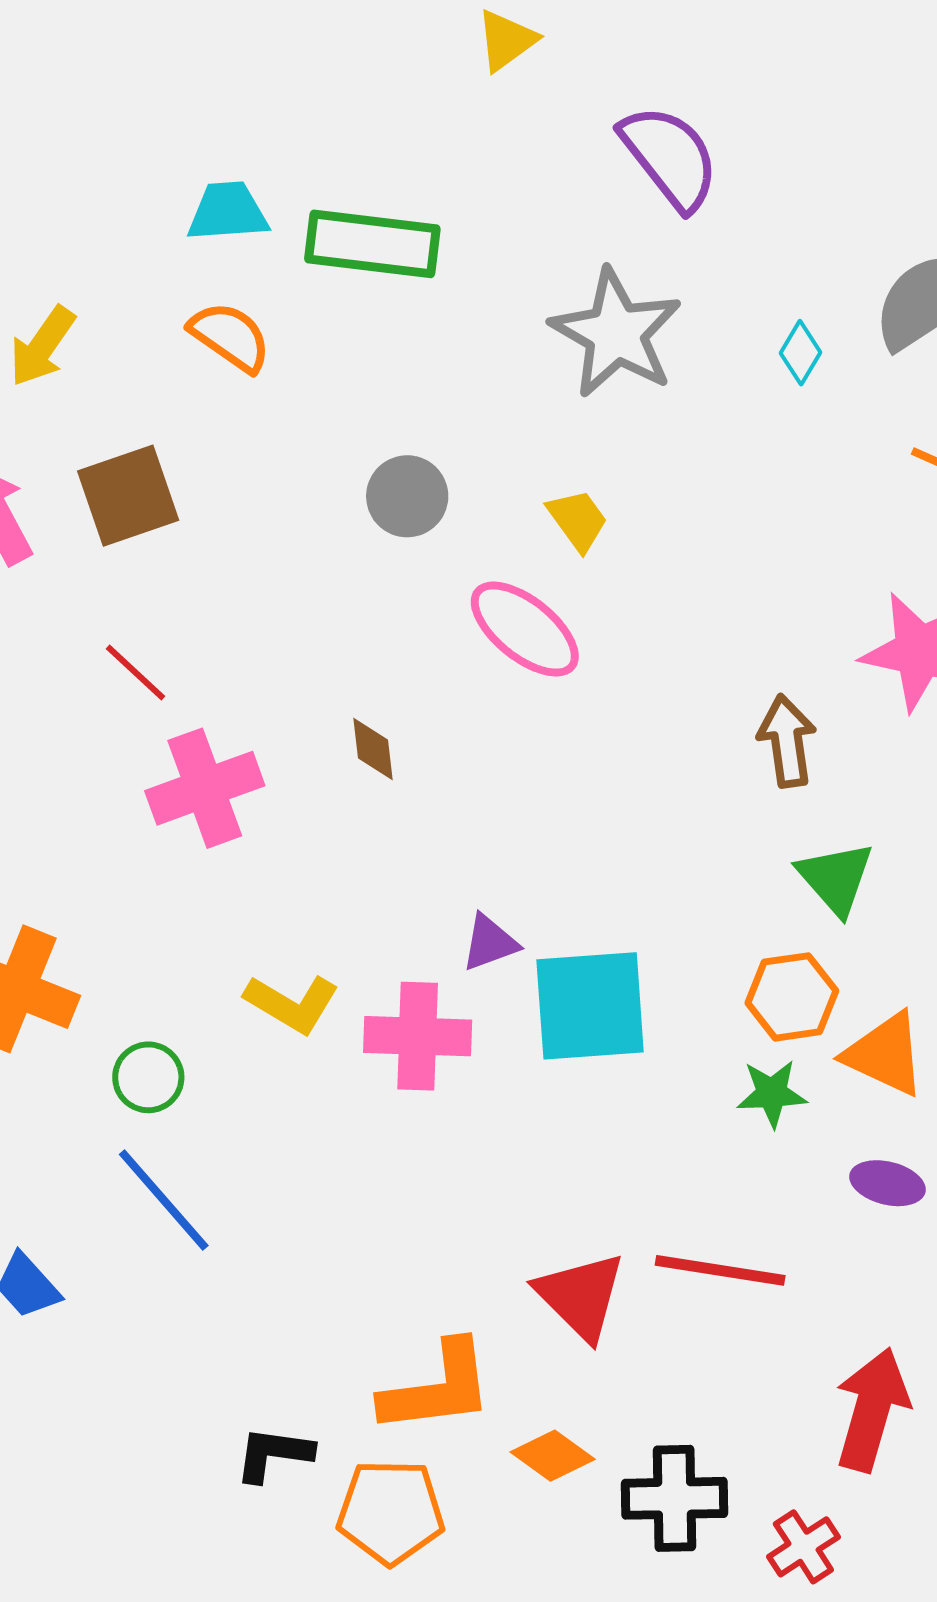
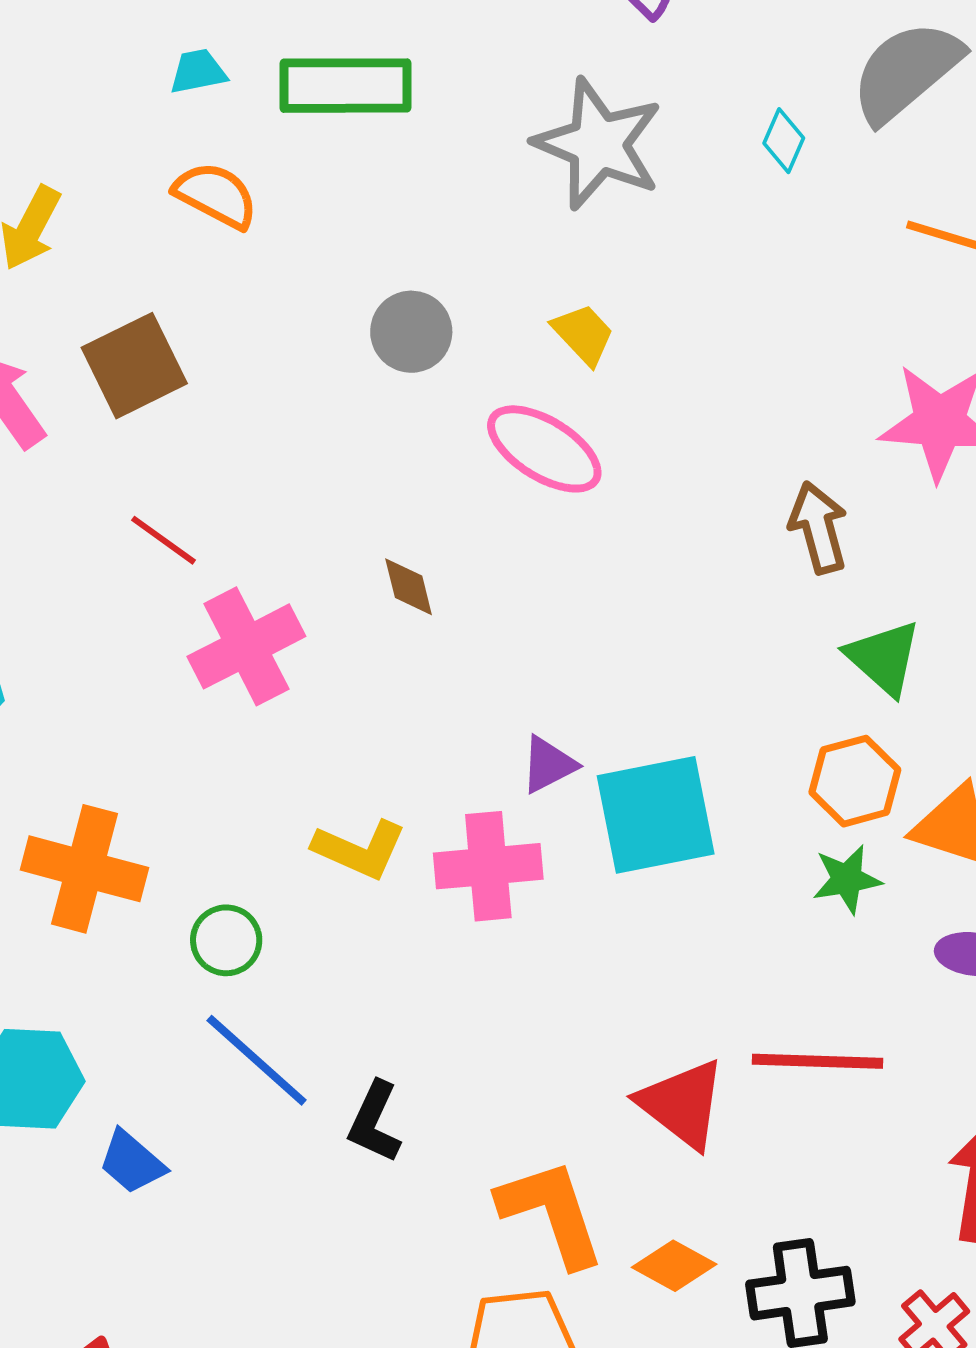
cyan trapezoid: (228, 212) -> (198, 71), size x0.7
orange L-shape: (437, 1388) -> (551, 1213), turned -94
black L-shape: (274, 1454) -> (375, 1122), moved, turned -66

